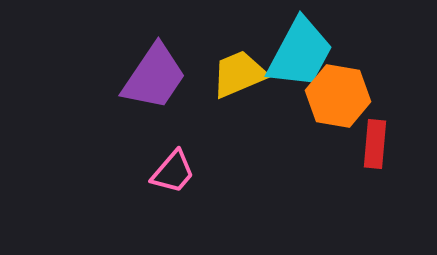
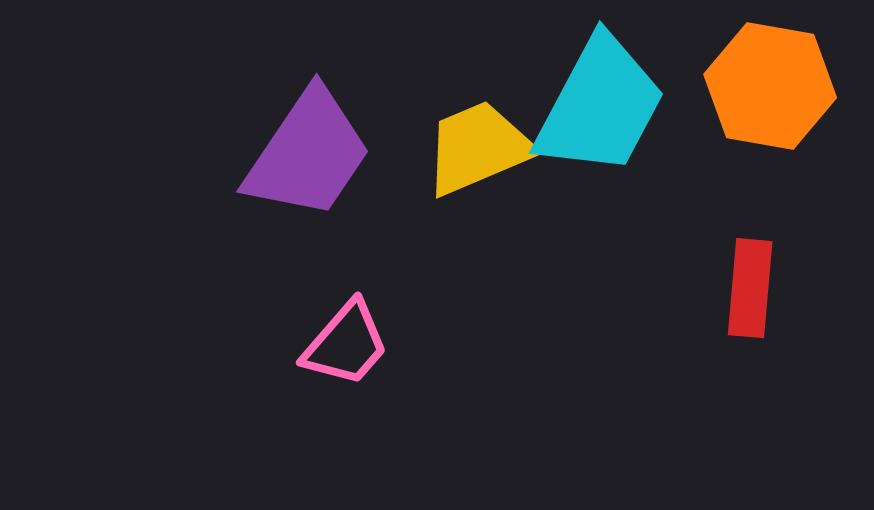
orange hexagon: (338, 96) -> (770, 86), moved

